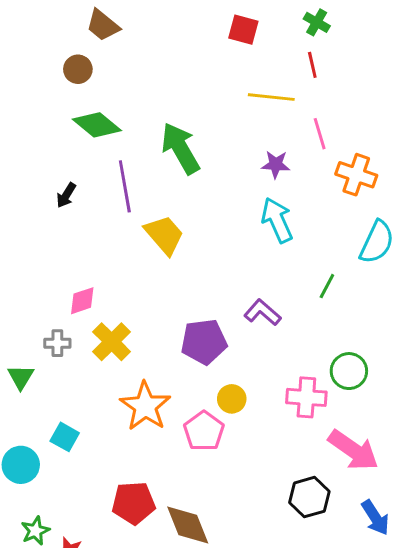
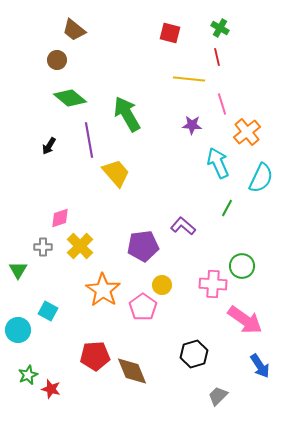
orange cross: (356, 175) -> (247, 132), turned 32
cyan arrow: (277, 220) -> (218, 163), moved
black hexagon: (309, 497) -> (194, 354), moved

